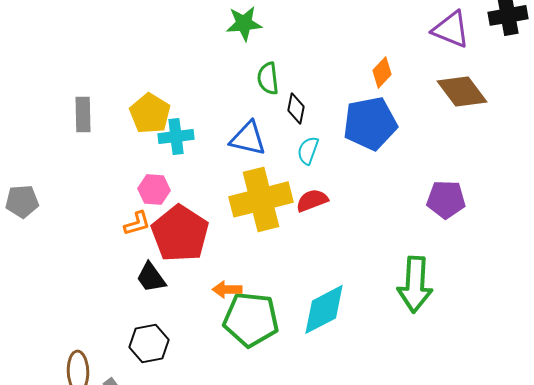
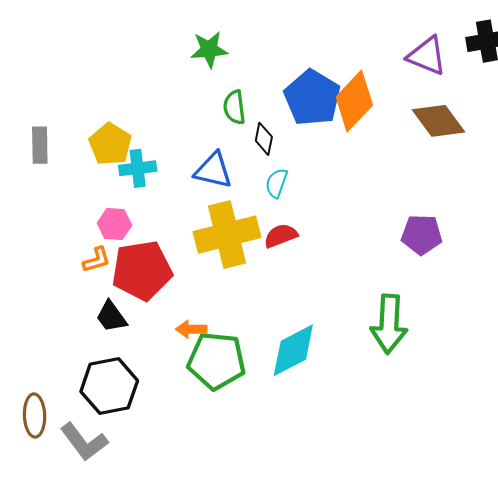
orange diamond: (382, 72) -> (354, 101), size x1.8
blue pentagon: (370, 123) -> (312, 98), moved, turned -30
red pentagon: (180, 233) -> (142, 270), turned 30
black hexagon: (149, 343) -> (109, 386), size x1.4

